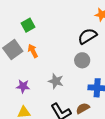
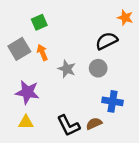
gray star: (56, 81) -> (67, 69), moved
purple star: (23, 86) -> (27, 92), size x1.5

